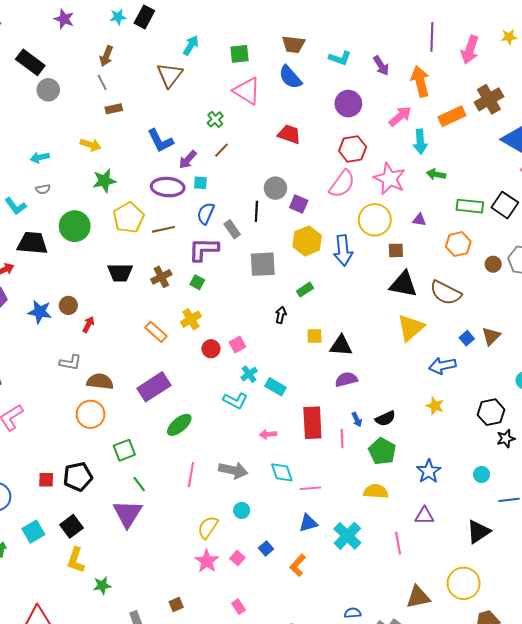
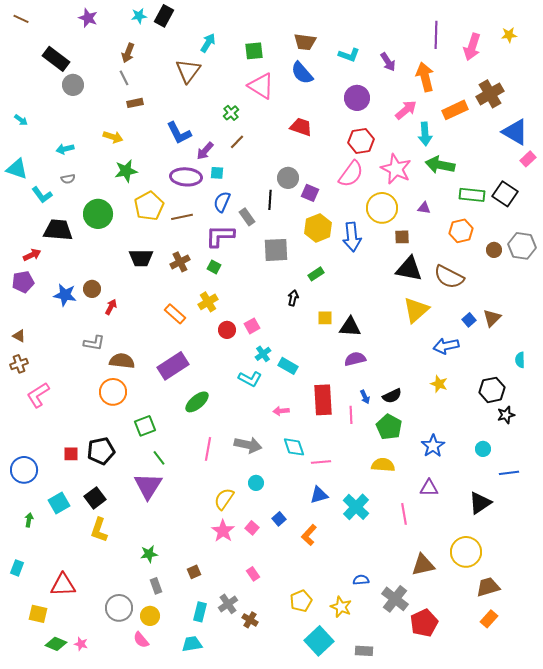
green arrow: (436, 174) -> (440, 165), size x1.6
green star: (102, 585) -> (149, 554), moved

